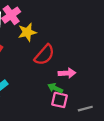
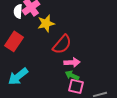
pink arrow: (67, 73) -> (72, 62), moved

